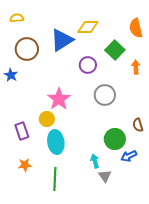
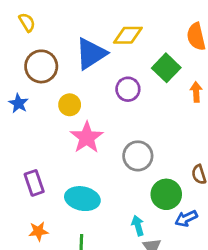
yellow semicircle: (17, 18) -> (27, 22), turned 64
gray circle: (105, 95) -> (138, 156), moved
yellow circle: (47, 119) -> (70, 105), moved
cyan ellipse: (56, 142) -> (82, 199), turned -70

